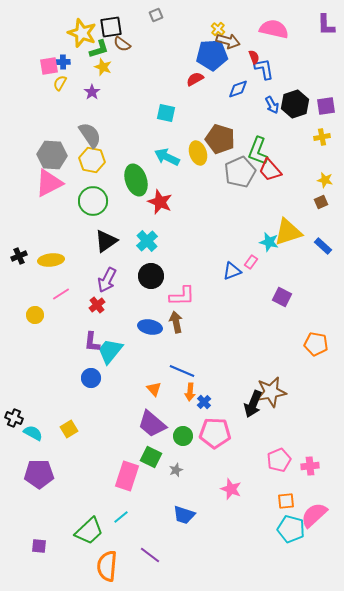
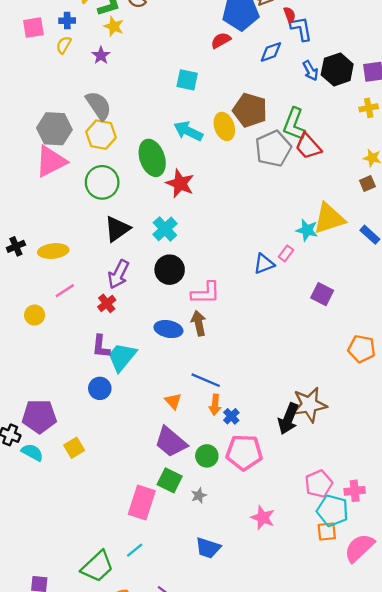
pink square: (49, 66) -> (33, 28), moved
purple pentagon: (39, 474) -> (39, 416), moved
cyan pentagon: (291, 529) -> (333, 511), moved

